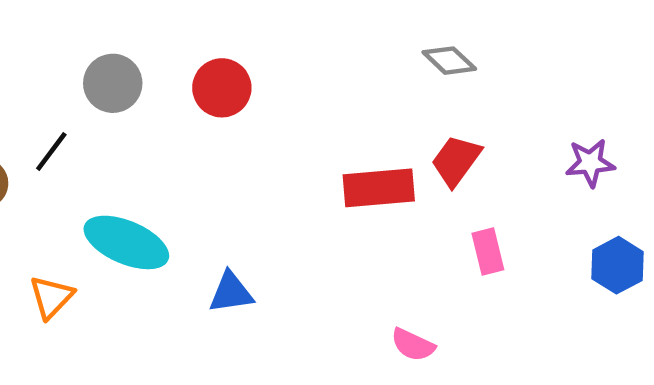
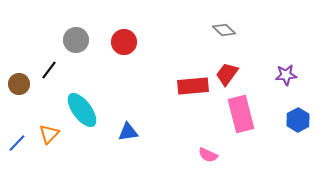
cyan ellipse: (126, 242) -> (82, 110), turned 30
pink rectangle: (488, 252) -> (241, 114), size x1.8

